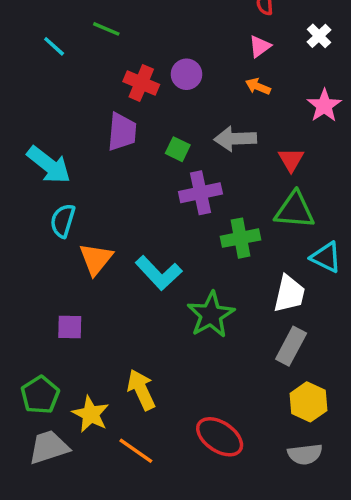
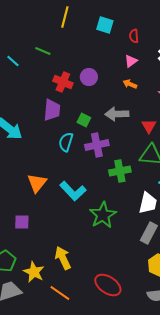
cyan semicircle: (63, 221) -> (66, 142), moved

